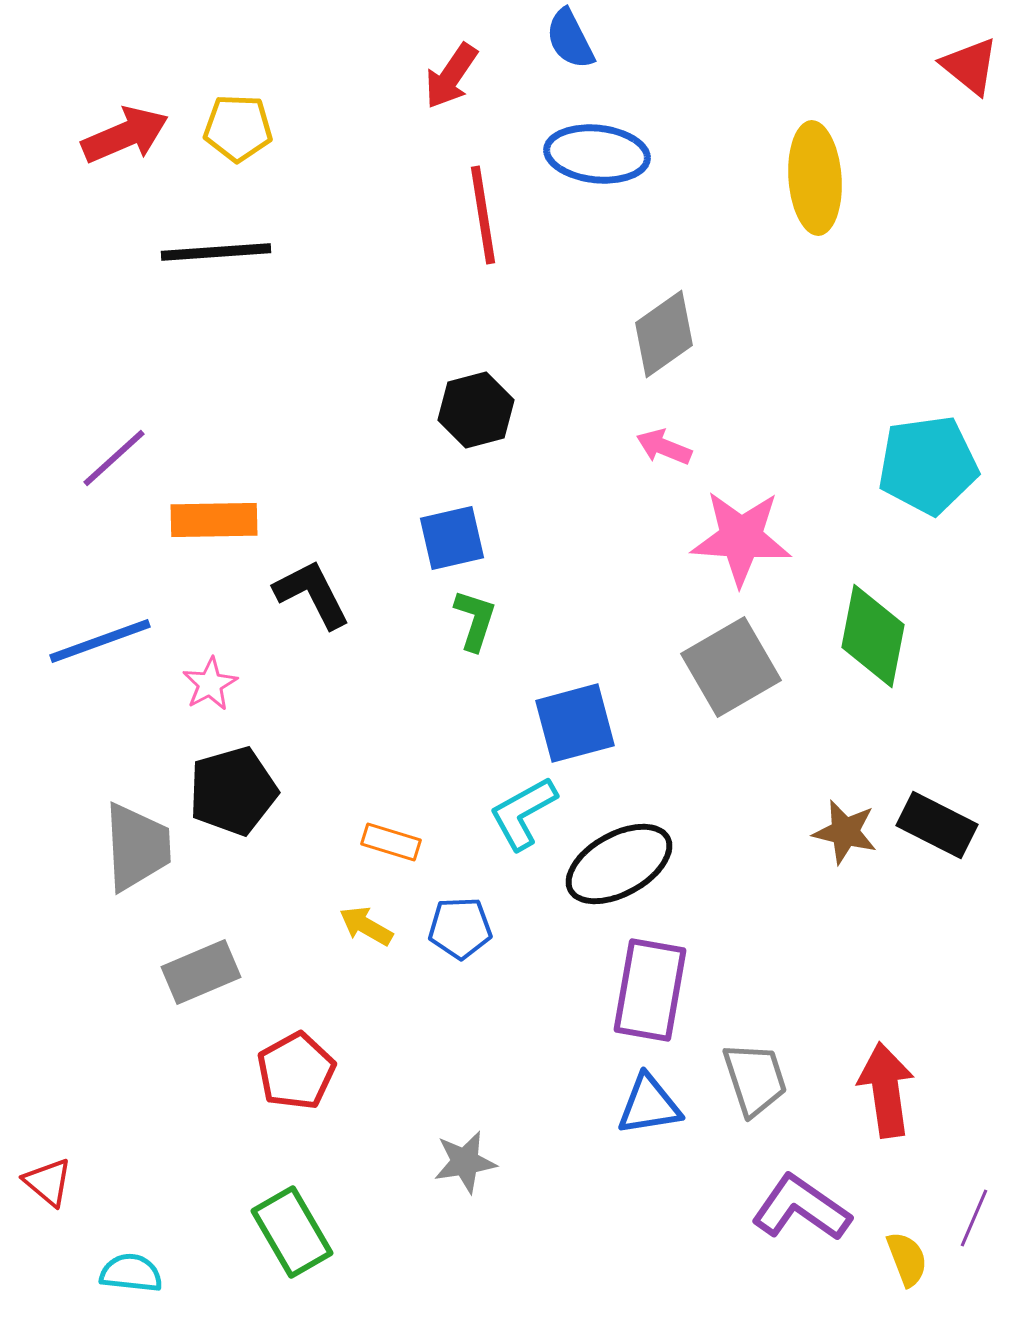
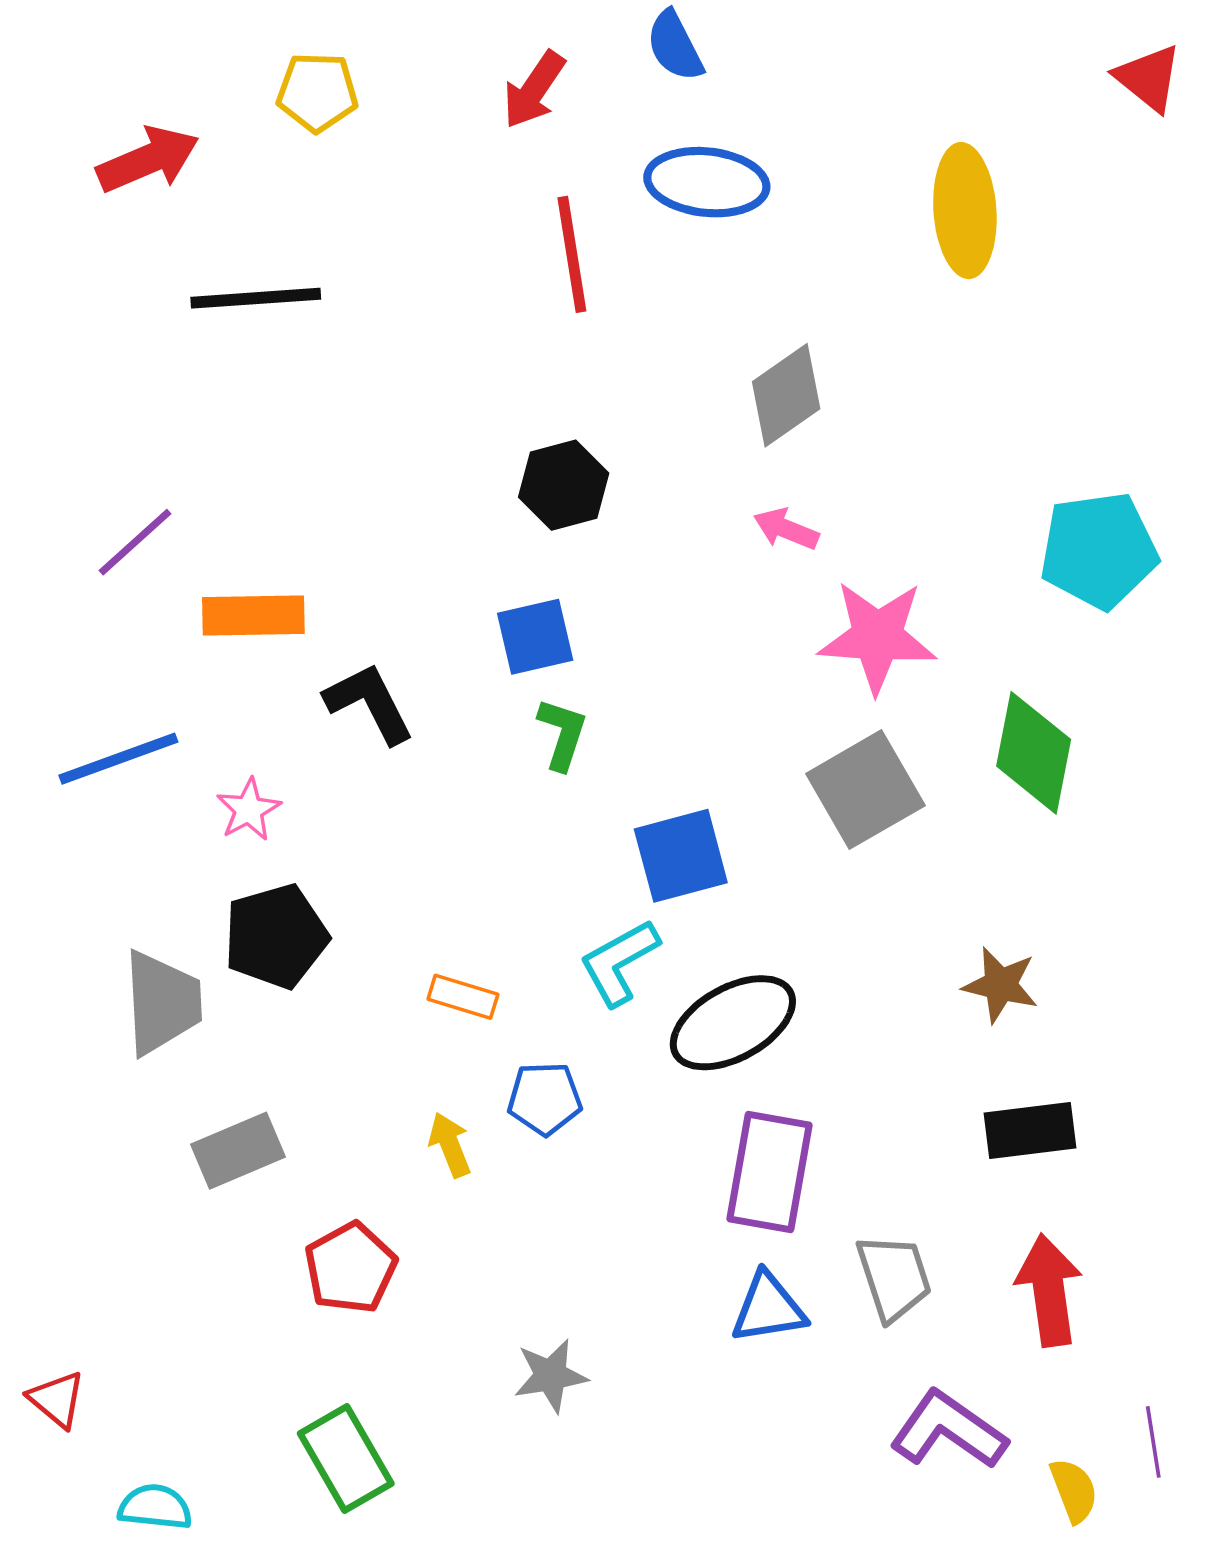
yellow pentagon: (238, 128) -> (317, 92), moved
black rectangle: (937, 825) -> (1030, 1131), moved, turned -34
yellow arrow: (366, 926) -> (450, 1145), moved, turned 38
purple line: (974, 1218) -> (1153, 1442), turned -32

